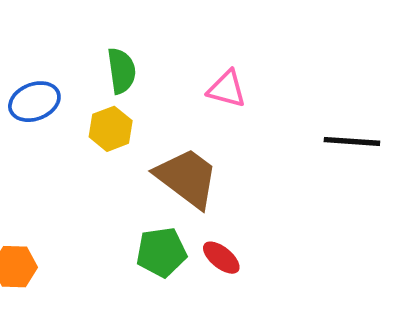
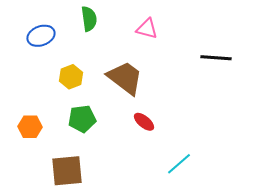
yellow hexagon: (111, 129) -> (71, 77), moved
green pentagon: (161, 252) -> (82, 119), moved

